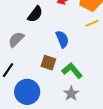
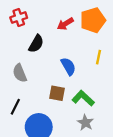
yellow line: (92, 23) -> (99, 57), moved, turned -48
gray semicircle: (16, 39) -> (20, 73), turned -60

